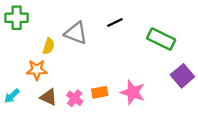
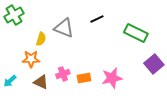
green cross: (17, 18) -> (14, 15), turned -30
pink star: (133, 92) -> (112, 78), turned -30
pink cross: (75, 98) -> (63, 74), moved, turned 32

